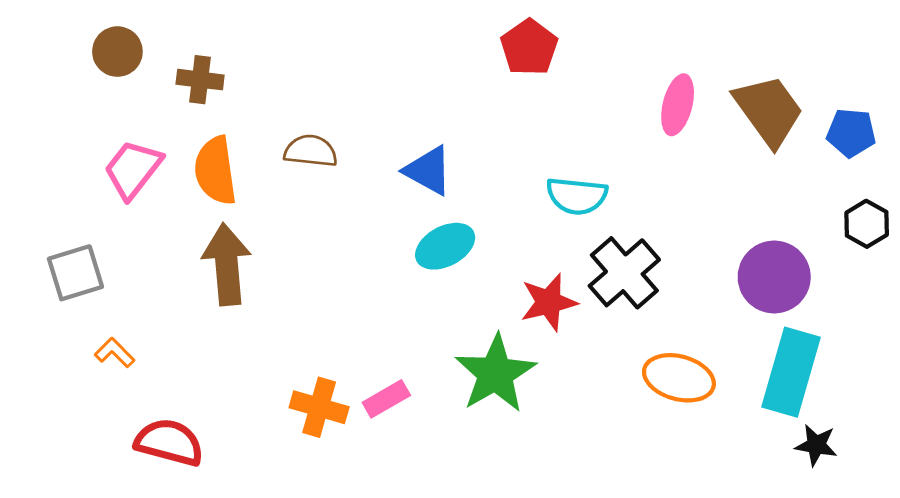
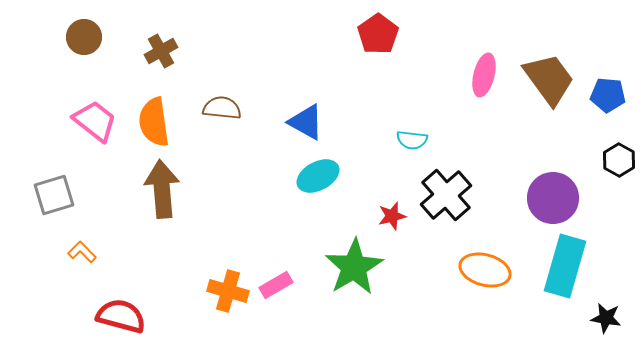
brown cross: (200, 80) -> (161, 51), moved, turned -36
pink trapezoid: (133, 169) -> (95, 121), turned 90
cyan semicircle: (577, 196) -> (412, 140), size x0.7
red star: (549, 302) -> (392, 216), size x0.7
black star: (816, 445) -> (606, 318), moved

